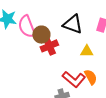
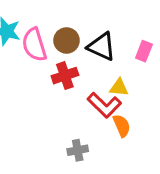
brown circle: (41, 35) -> (67, 40), moved
red L-shape: (74, 79) -> (104, 105), moved

